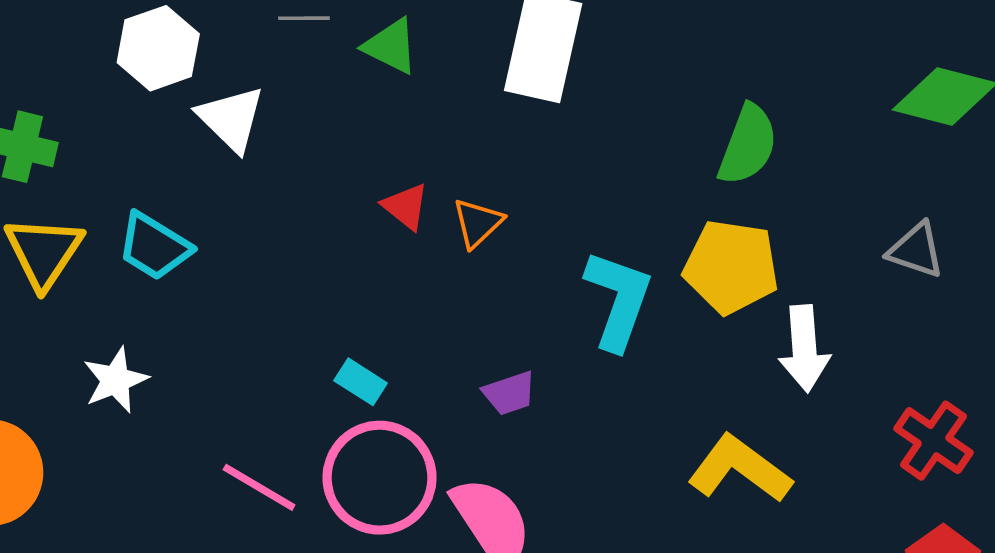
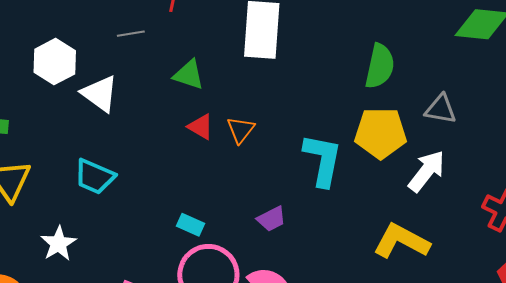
green triangle: (391, 46) -> (189, 75), moved
cyan trapezoid: (154, 246) -> (95, 177), moved
gray triangle: (916, 250) -> (441, 109), moved
white arrow: (804, 349) -> (427, 171), turned -129

